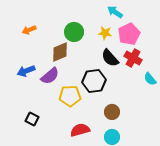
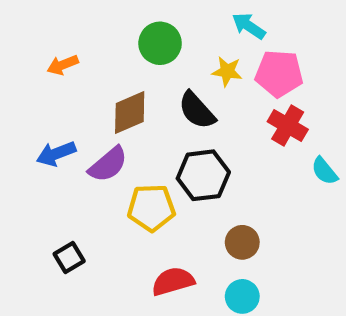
green circle: (74, 32) -> (160, 43), moved
pink pentagon: (129, 34) -> (279, 74), turned 30
black semicircle: (110, 58) -> (197, 110), moved
black square: (32, 119) -> (69, 257), turned 32

